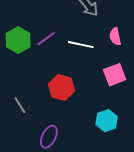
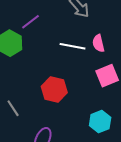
pink semicircle: (115, 36) -> (98, 43), moved
purple line: (46, 39) -> (31, 22), moved

